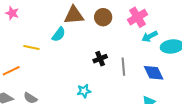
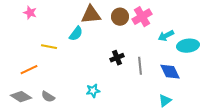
pink cross: (137, 17) -> (142, 17), moved
cyan star: (84, 91) -> (93, 91), moved

